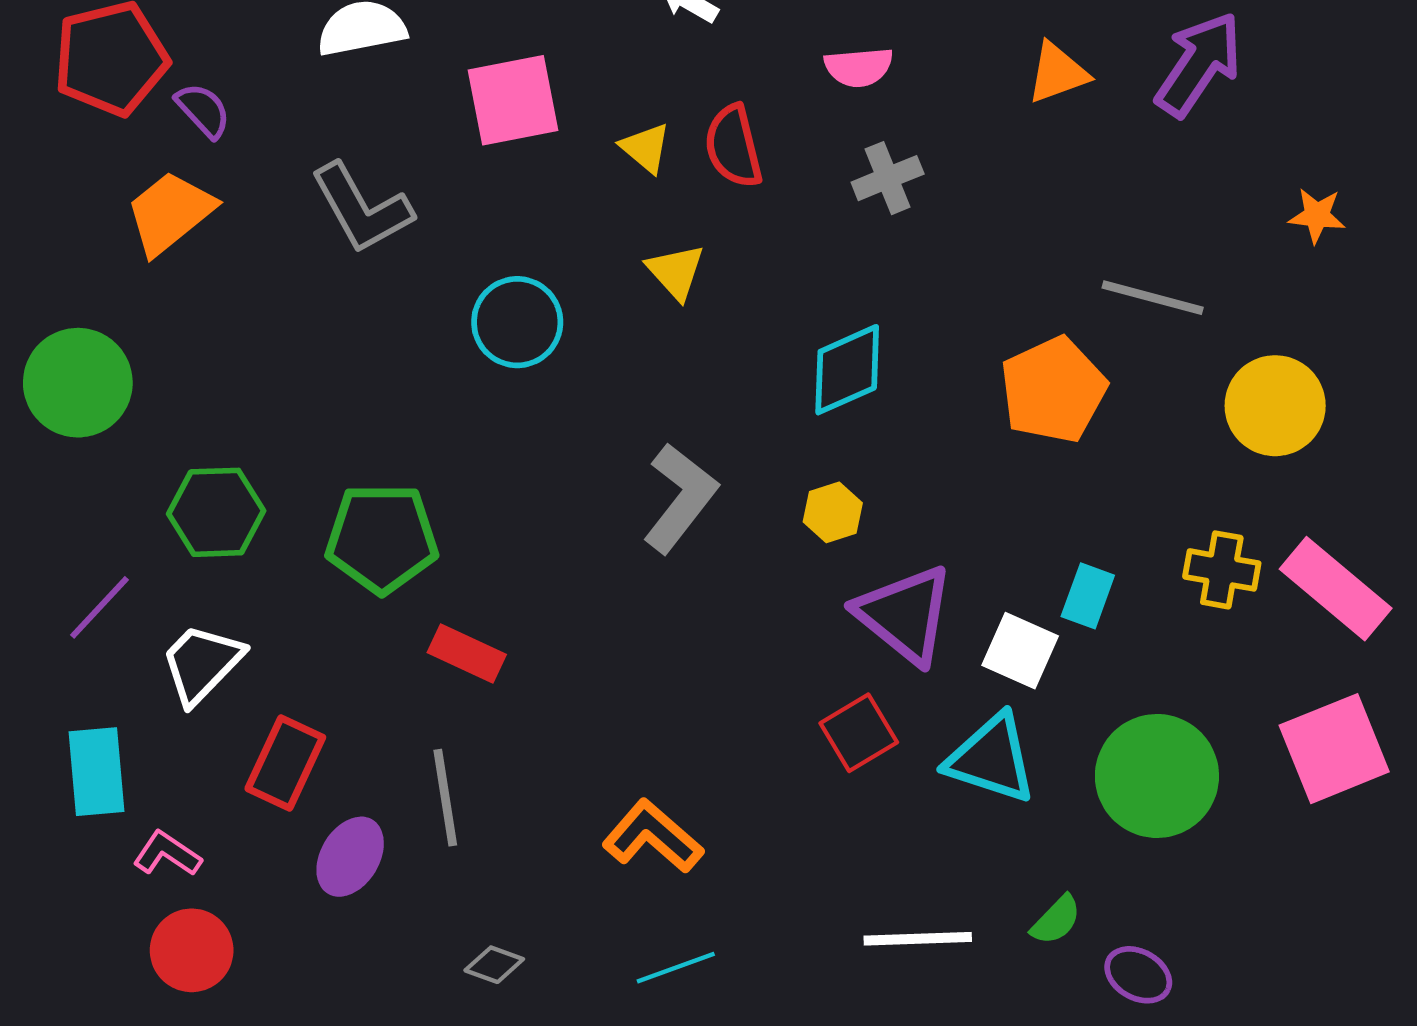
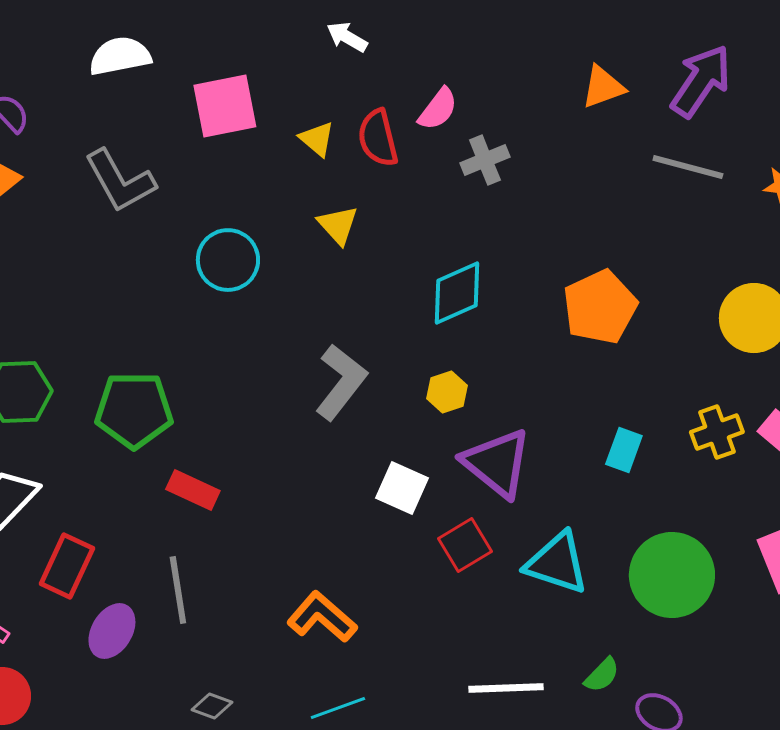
pink semicircle: (859, 67) -> (438, 109), moved, turned -48
gray line: (1153, 298) -> (688, 167), moved
yellow cross: (1222, 570) -> (717, 432), turned -30
white square: (1020, 651) -> (402, 488), moved

